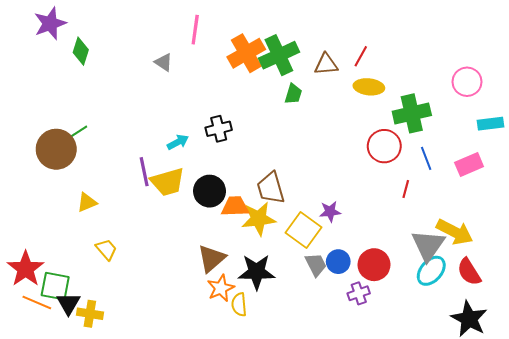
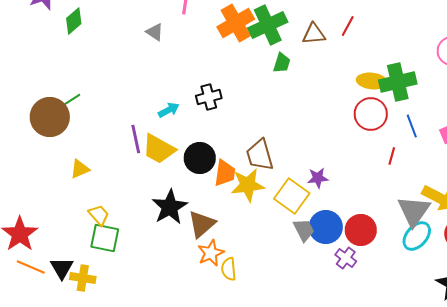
green diamond: (81, 51) -> (74, 21), turned 32
yellow ellipse: (369, 87) -> (372, 81), moved
yellow trapezoid: (168, 182) -> (159, 149), turned 45
orange trapezoid: (235, 206) -> (225, 173), turned 100
blue circle: (338, 262) -> (326, 227), size x1.4
black star: (256, 272) -> (170, 207), moved, turned -30
green square: (55, 286) -> (105, 238), moved
purple cross: (359, 293) -> (346, 258), turned -35

